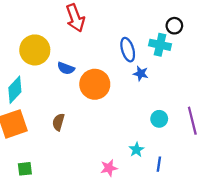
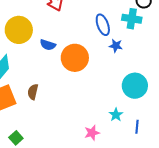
cyan circle: (159, 119) -> (135, 86), size x1.6
brown semicircle: (58, 122) -> (33, 92), moved
green square: (25, 169) -> (16, 138), turned -32

